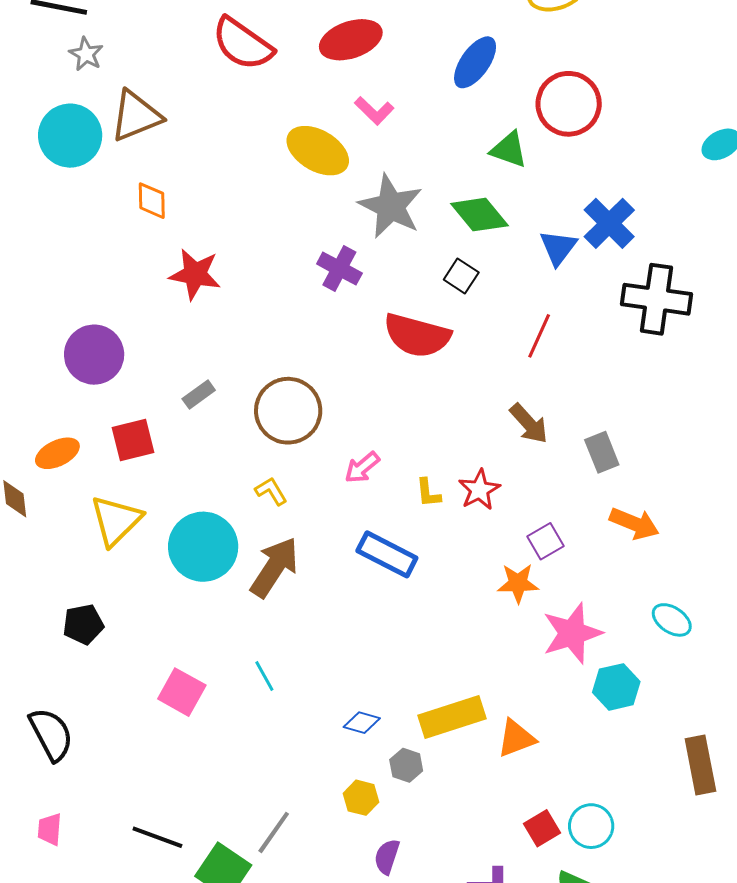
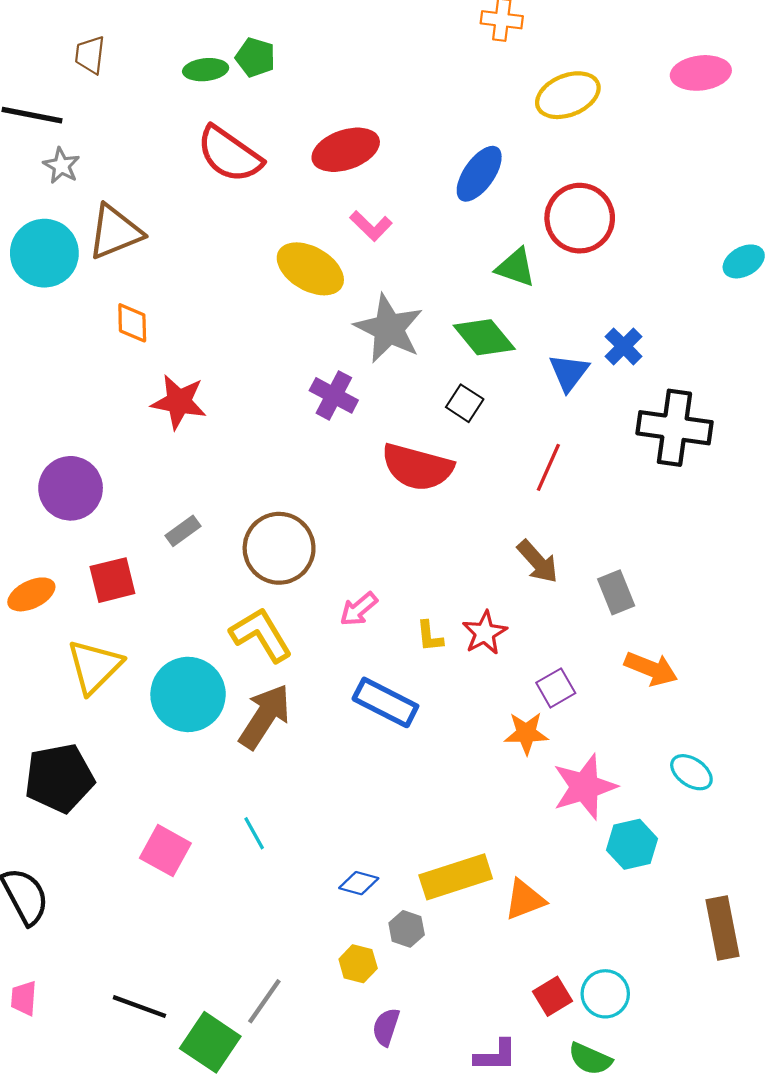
blue cross: (609, 223) -> (624, 346), size x0.7
yellow L-shape: (271, 491) -> (261, 635), size x1.8
black pentagon: (83, 624) -> (59, 778), size x1.6

